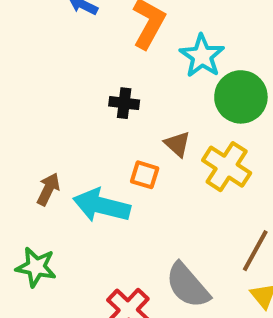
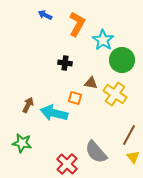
brown triangle: (177, 144) -> (91, 83), turned -32

